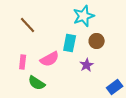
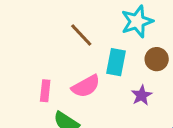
brown line: (28, 25) -> (81, 35), moved

